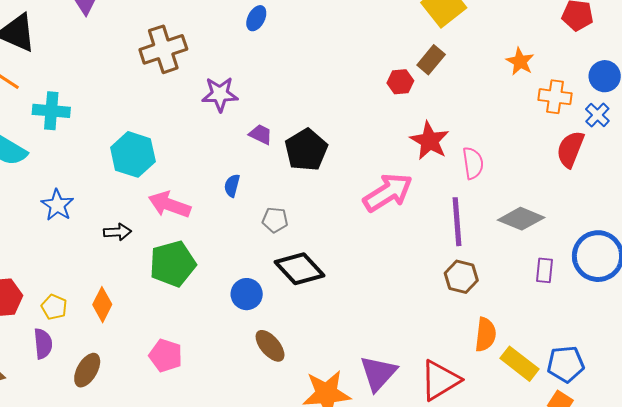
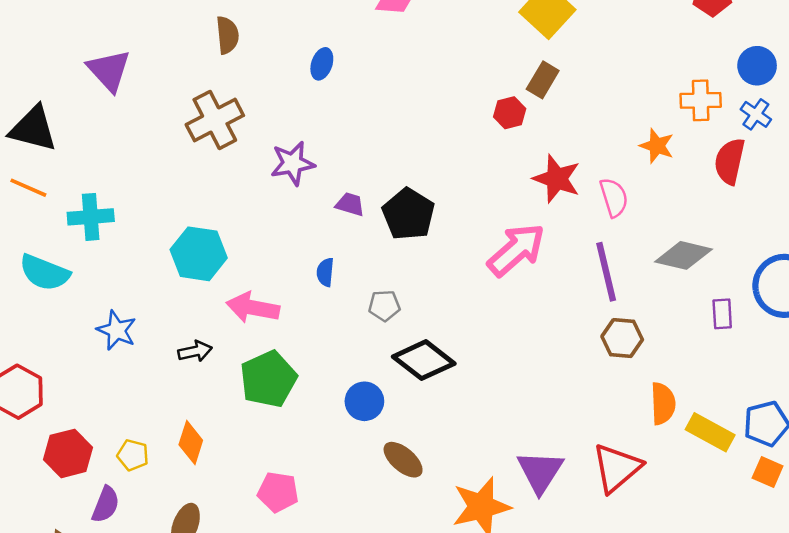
orange star: (520, 62) -> (657, 146), moved
purple semicircle: (43, 344) -> (106, 505), moved, turned 36

